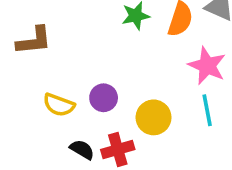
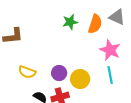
purple circle: (104, 98) -> (59, 73), moved

